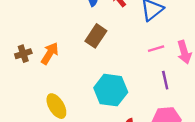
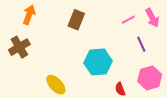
orange arrow: (50, 53) -> (29, 15), moved
brown cross: (23, 54) -> (19, 47), size x1.5

